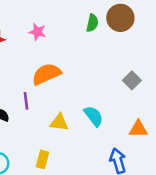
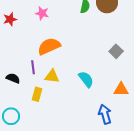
yellow triangle: (59, 122) -> (52, 76), moved
yellow rectangle: (43, 159) -> (37, 94), moved

